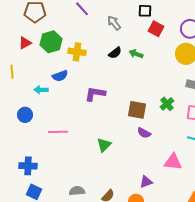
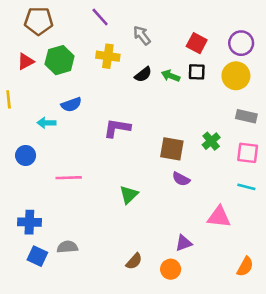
black square: (145, 11) -> (197, 72), moved
yellow cross: (77, 52) -> (108, 56), moved
gray semicircle: (77, 191) -> (67, 247), moved

